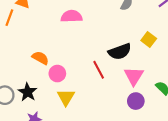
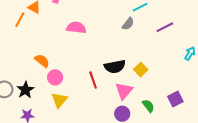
yellow square: (149, 40) -> (141, 70), moved

